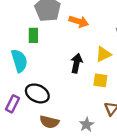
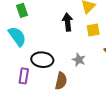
brown semicircle: (49, 122) -> (61, 81), turned -72
gray star: (87, 125) -> (79, 60), moved

